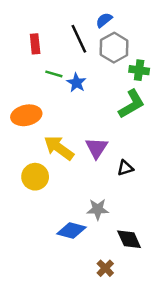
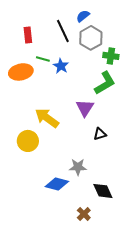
orange ellipse: (26, 115) -> (21, 72), moved
purple triangle: (96, 148) -> (85, 108), moved

